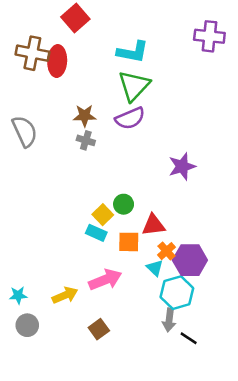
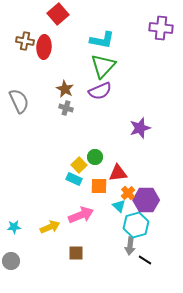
brown cross: (32, 53) -> (25, 41), size x0.7
brown star: (85, 116) -> (65, 89), turned 30
gray circle: (27, 325) -> (11, 261), moved
brown square: (99, 329) -> (76, 253), turned 35

